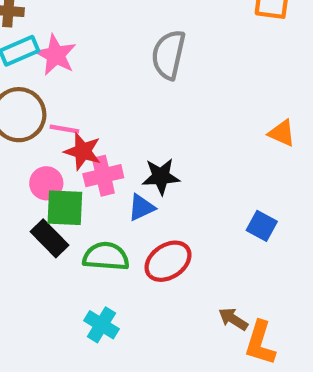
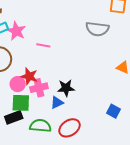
gray semicircle: (169, 55) -> (97, 29), moved, turned -95
pink line: (64, 129) -> (43, 45), moved
pink circle: (46, 183) -> (18, 84), moved
black rectangle: (50, 238) -> (14, 117), turned -66

